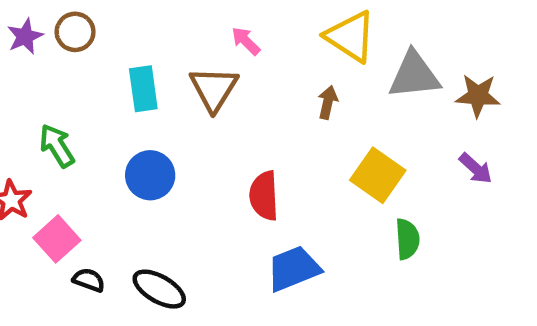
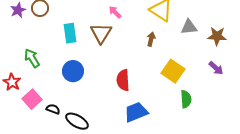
gray triangle: (414, 75) -> (189, 27), size x0.7
black semicircle: (89, 280) -> (53, 109), moved

